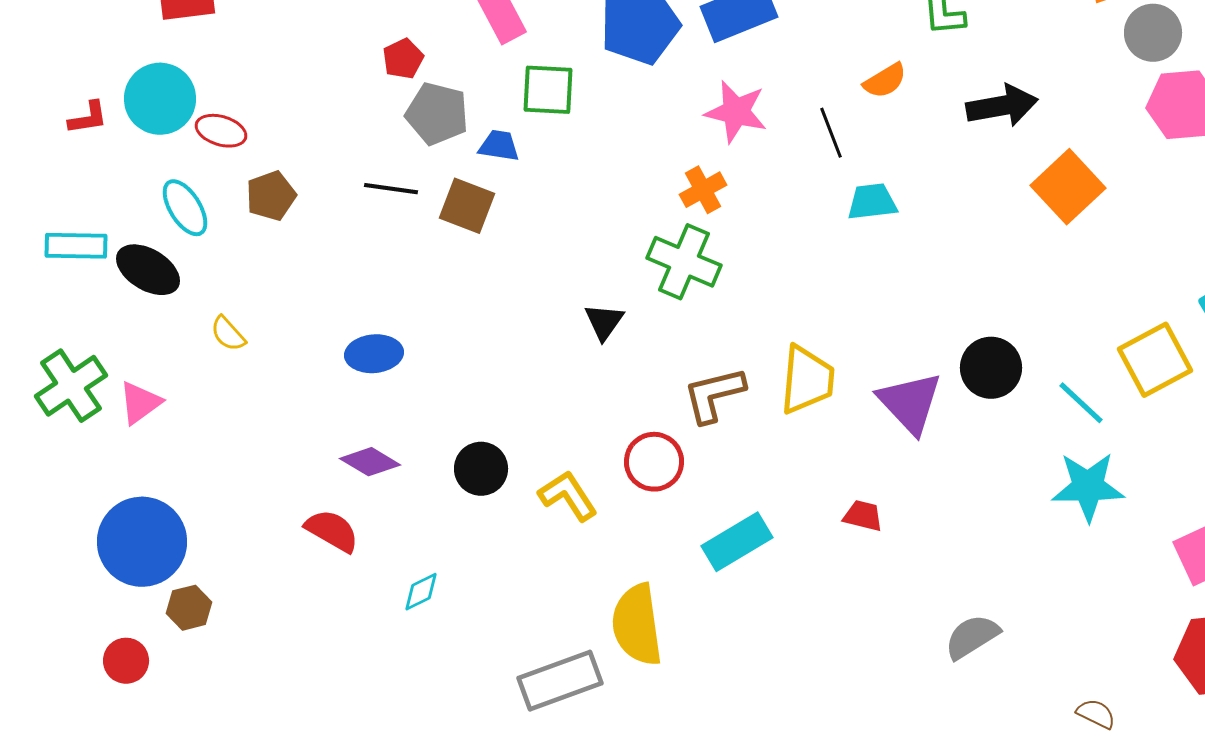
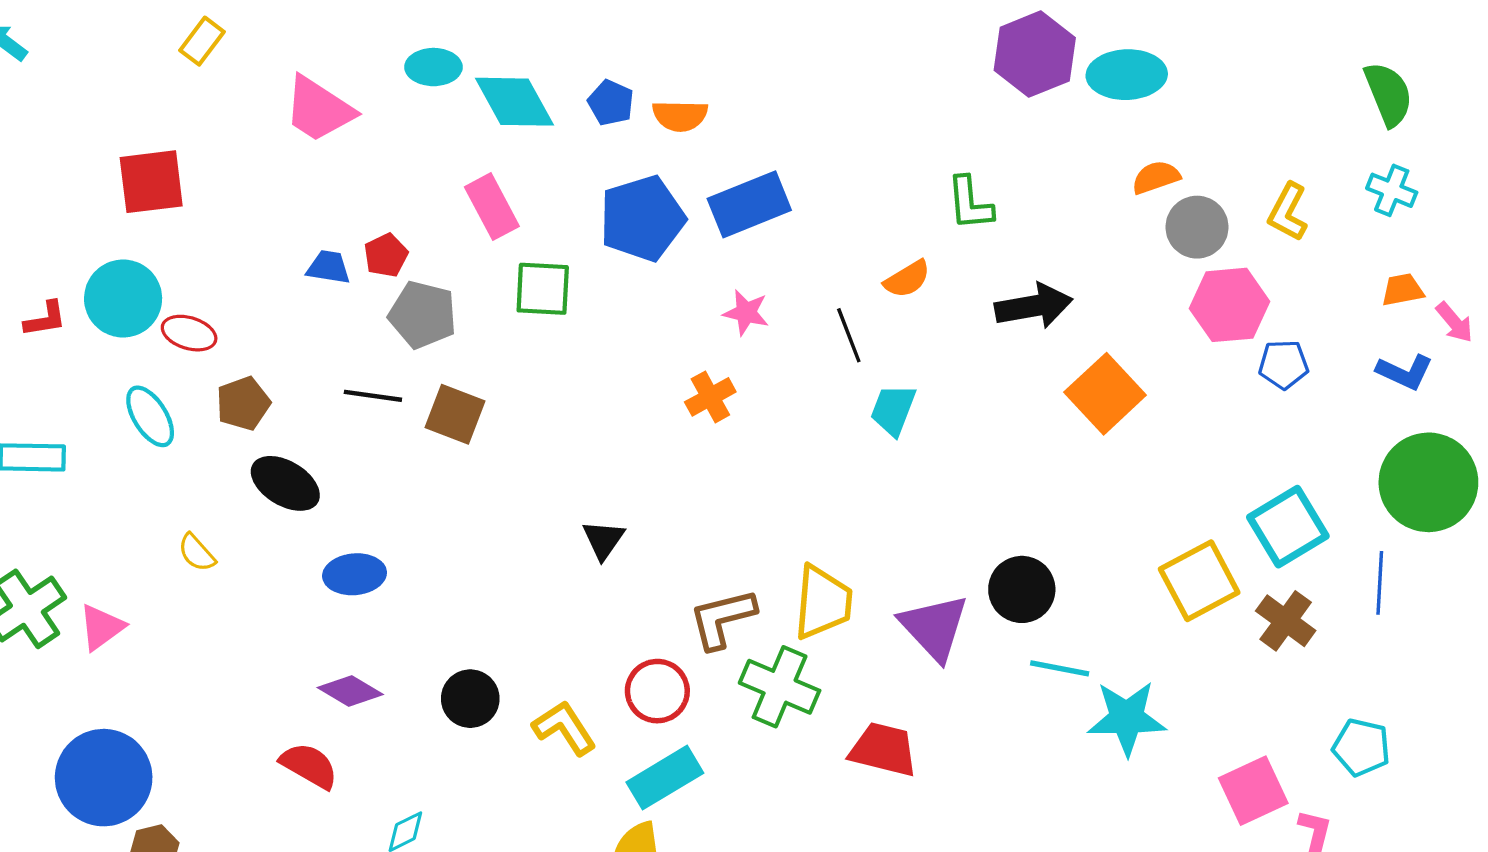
pink star: (736, 112) -> (746, 313), size x0.7
blue trapezoid: (499, 146) -> (329, 267), moved
cyan trapezoid: (872, 202) -> (893, 410), turned -62
green cross: (684, 262) -> (780, 687), moved
black ellipse: (148, 270) -> (285, 483), moved
cyan line: (1081, 403) -> (1060, 668), moved, turned -32
red trapezoid: (863, 516) -> (883, 749), size x1.6
cyan rectangle: (737, 542) -> (665, 778), moved

